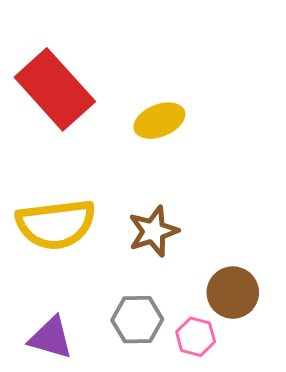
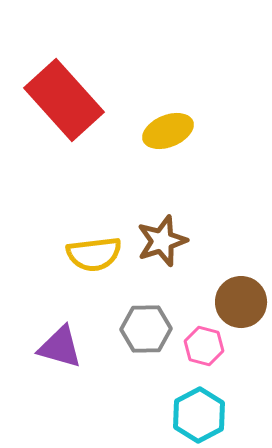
yellow semicircle: (56, 224) -> (94, 254), moved, size x0.7

